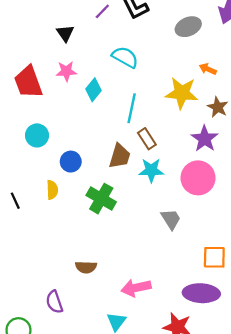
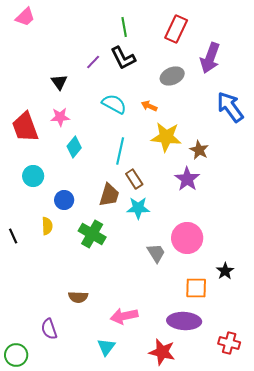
orange arrow: (208, 69) -> (149, 106), moved
cyan diamond: (94, 90) -> (74, 147), moved
pink circle: (198, 178) -> (187, 238), moved

